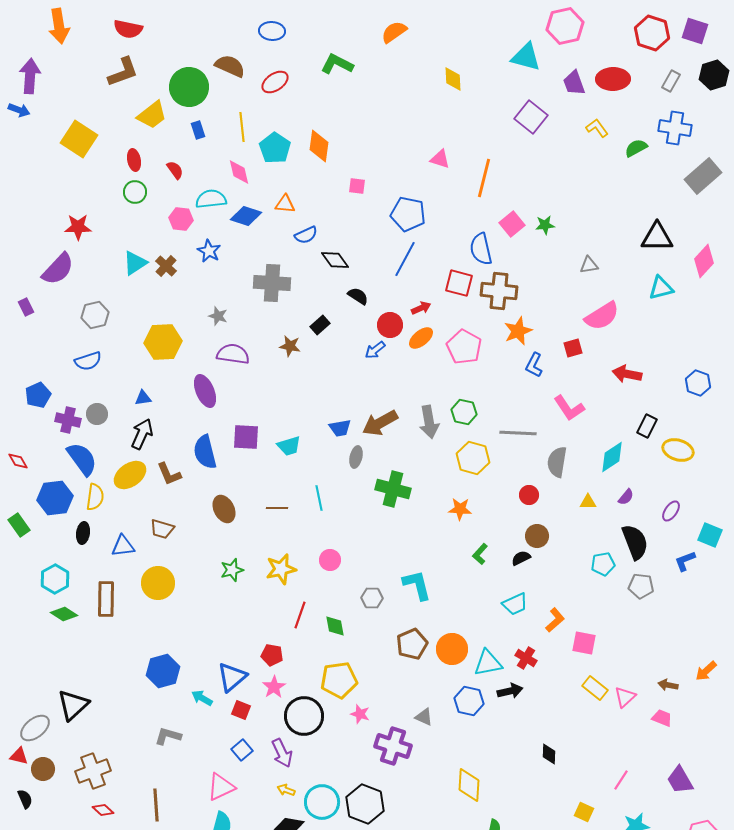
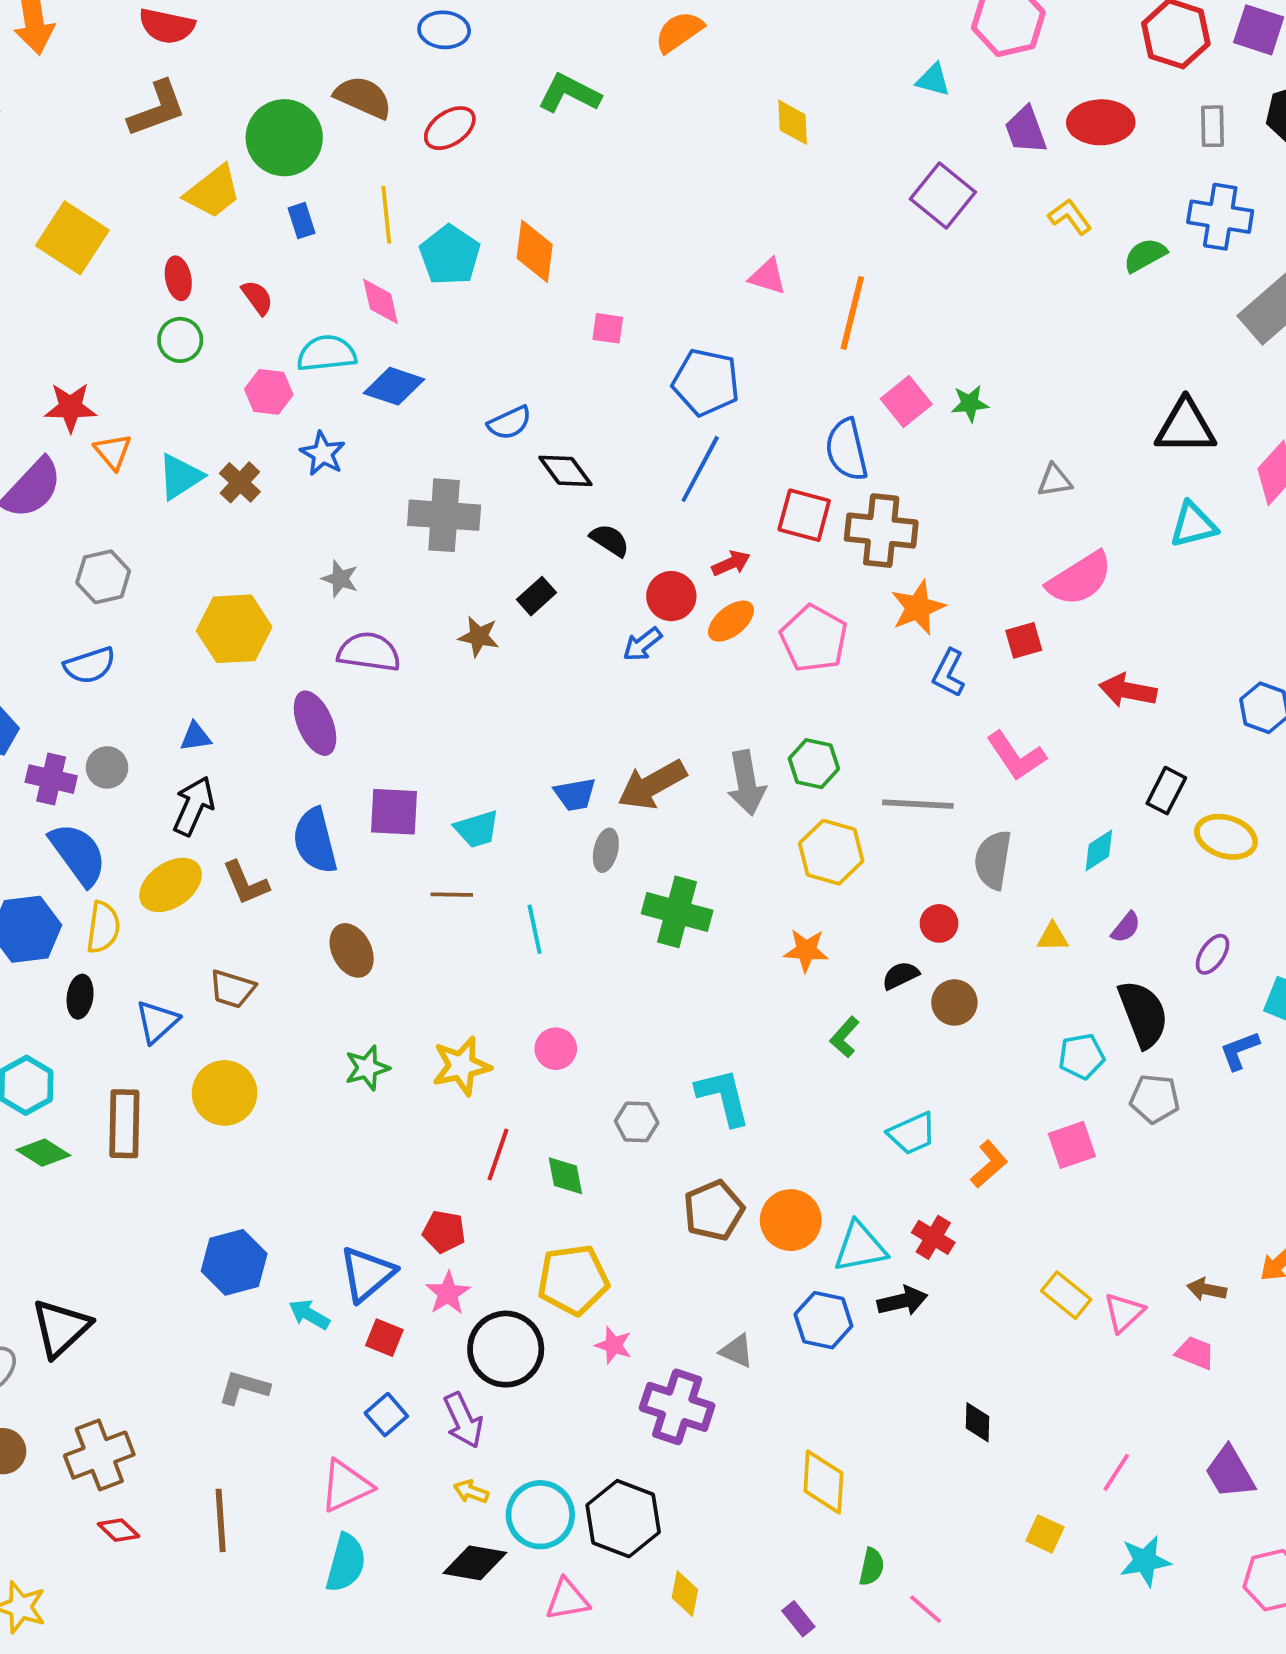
cyan triangle: (526, 57) -> (933, 80), size x0.6
gray rectangle: (671, 81) -> (1212, 126), turned -30
orange triangle: (285, 204) -> (113, 452), moved, turned 45
cyan diamond: (612, 457) -> (1099, 850), size x0.7
brown line: (277, 508) -> (452, 895), moved
blue triangle: (123, 546) -> (157, 1022), turned -35
black semicircle: (521, 558) -> (900, 975), moved
pink square: (584, 643) -> (1072, 1145), moved, turned -30

